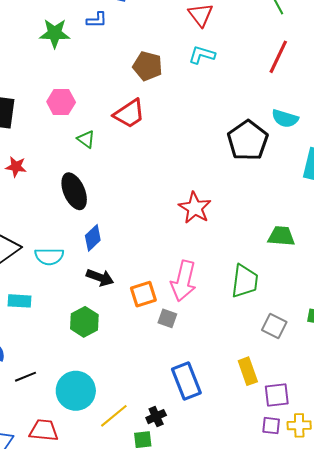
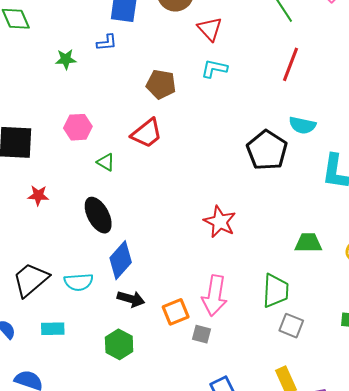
green star: (55, 33) -> (66, 59), size x0.7
blue diamond: (93, 238) -> (121, 260), size x1.4
gray square: (274, 326) -> (291, 326), moved

